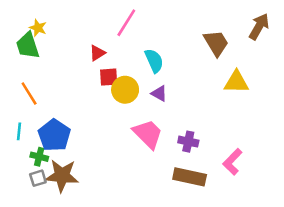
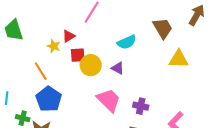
yellow star: (38, 28) -> (54, 46), moved
cyan semicircle: (154, 61) -> (127, 42), moved, turned 90
orange line: (29, 94) -> (41, 71), moved
blue pentagon: (54, 135) -> (49, 99), moved

